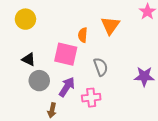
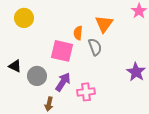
black triangle: (29, 59) -> (15, 66), moved
gray semicircle: (101, 67) -> (95, 47), moved
purple star: (144, 76) -> (136, 72), turned 30

